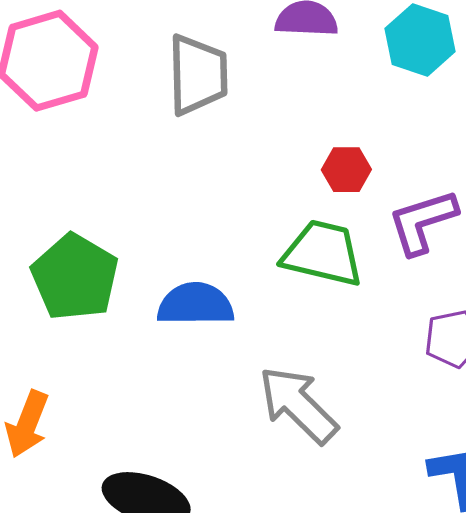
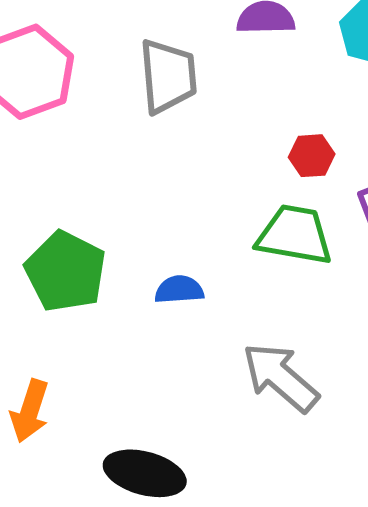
blue semicircle: (195, 304) -> (179, 290), size x0.7

